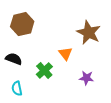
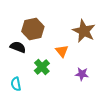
brown hexagon: (22, 24) -> (33, 29), moved
black semicircle: (14, 59) -> (18, 47), moved

